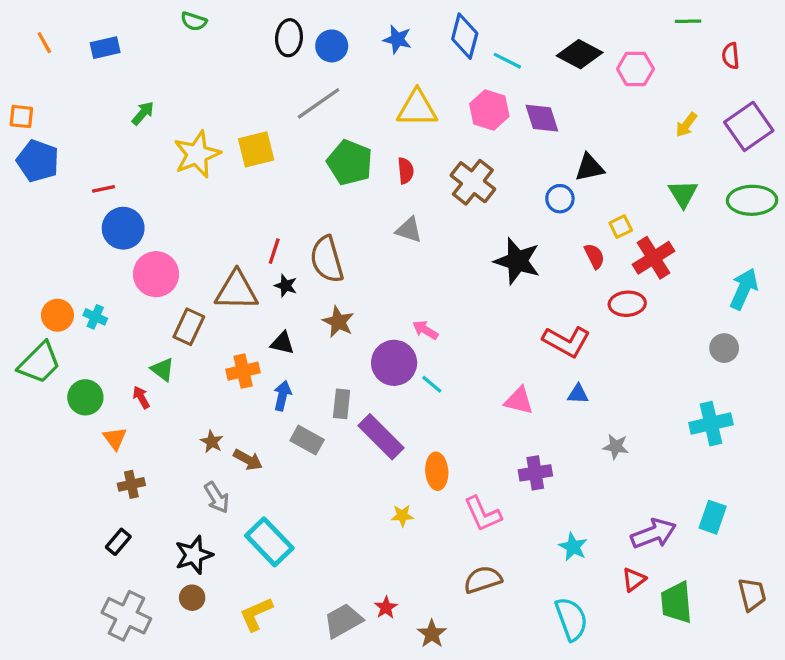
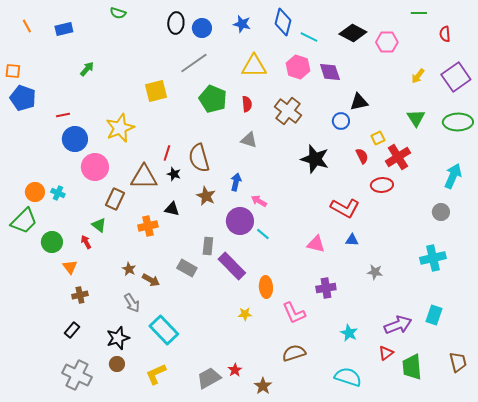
yellow star: (197, 154) -> (120, 128), moved
blue arrow: (282, 396) -> (236, 182), moved
cyan semicircle: (571, 619) -> (348, 377), turned -52

